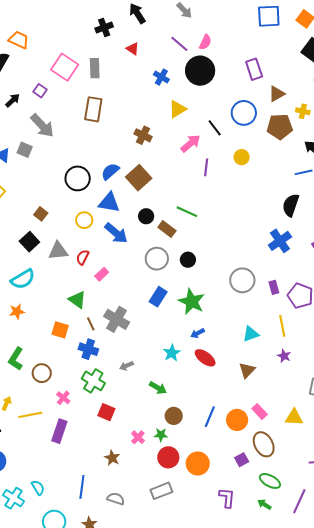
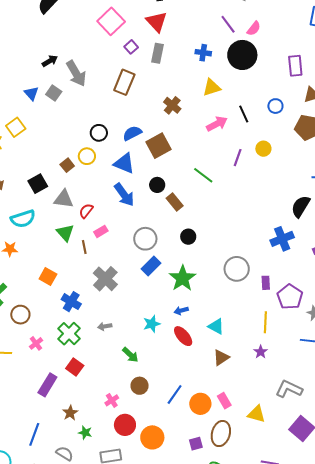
red triangle: (133, 49) -> (157, 22), moved, size x1.6
gray rectangle: (95, 68) -> (157, 53), moved
blue cross: (161, 77) -> (203, 53), turned -35
purple square: (40, 91) -> (131, 47), moved
black arrow: (13, 100) -> (50, 61), moved
brown rectangle: (93, 109) -> (124, 82), moved
blue circle: (244, 113) -> (275, 106), size x0.6
purple line: (206, 167) -> (238, 158), moved
black circle: (78, 178) -> (99, 133), size x0.7
green line: (187, 212) -> (203, 175), moved
brown square: (41, 214) -> (67, 165), moved
yellow circle: (84, 220) -> (87, 156), moved
gray circle: (157, 259) -> (145, 239), moved
green triangle: (77, 300) -> (65, 233), moved
brown line: (91, 324) -> (84, 247), moved
cyan triangle: (251, 334) -> (216, 326), moved, turned 36
purple rectangle: (59, 431) -> (47, 385), moved
green star: (161, 435) -> (85, 433), moved
pink cross: (138, 437) -> (112, 400), moved
brown ellipse: (264, 444) -> (221, 433), turned 30

